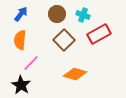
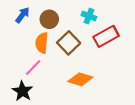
brown circle: (57, 14) -> (49, 19), moved
orange semicircle: (20, 40) -> (42, 43), moved

